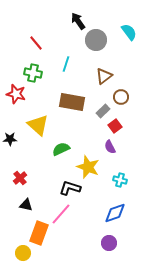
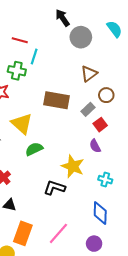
red line: (36, 43) -> (20, 40), turned -35
cyan line: (66, 64) -> (34, 56), moved
green semicircle: (61, 149) -> (34, 149), moved
blue diamond: (115, 213) -> (100, 213), turned -70
pink line: (61, 214) -> (58, 233), moved

